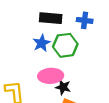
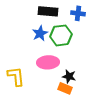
black star: (63, 87) -> (69, 76), moved

